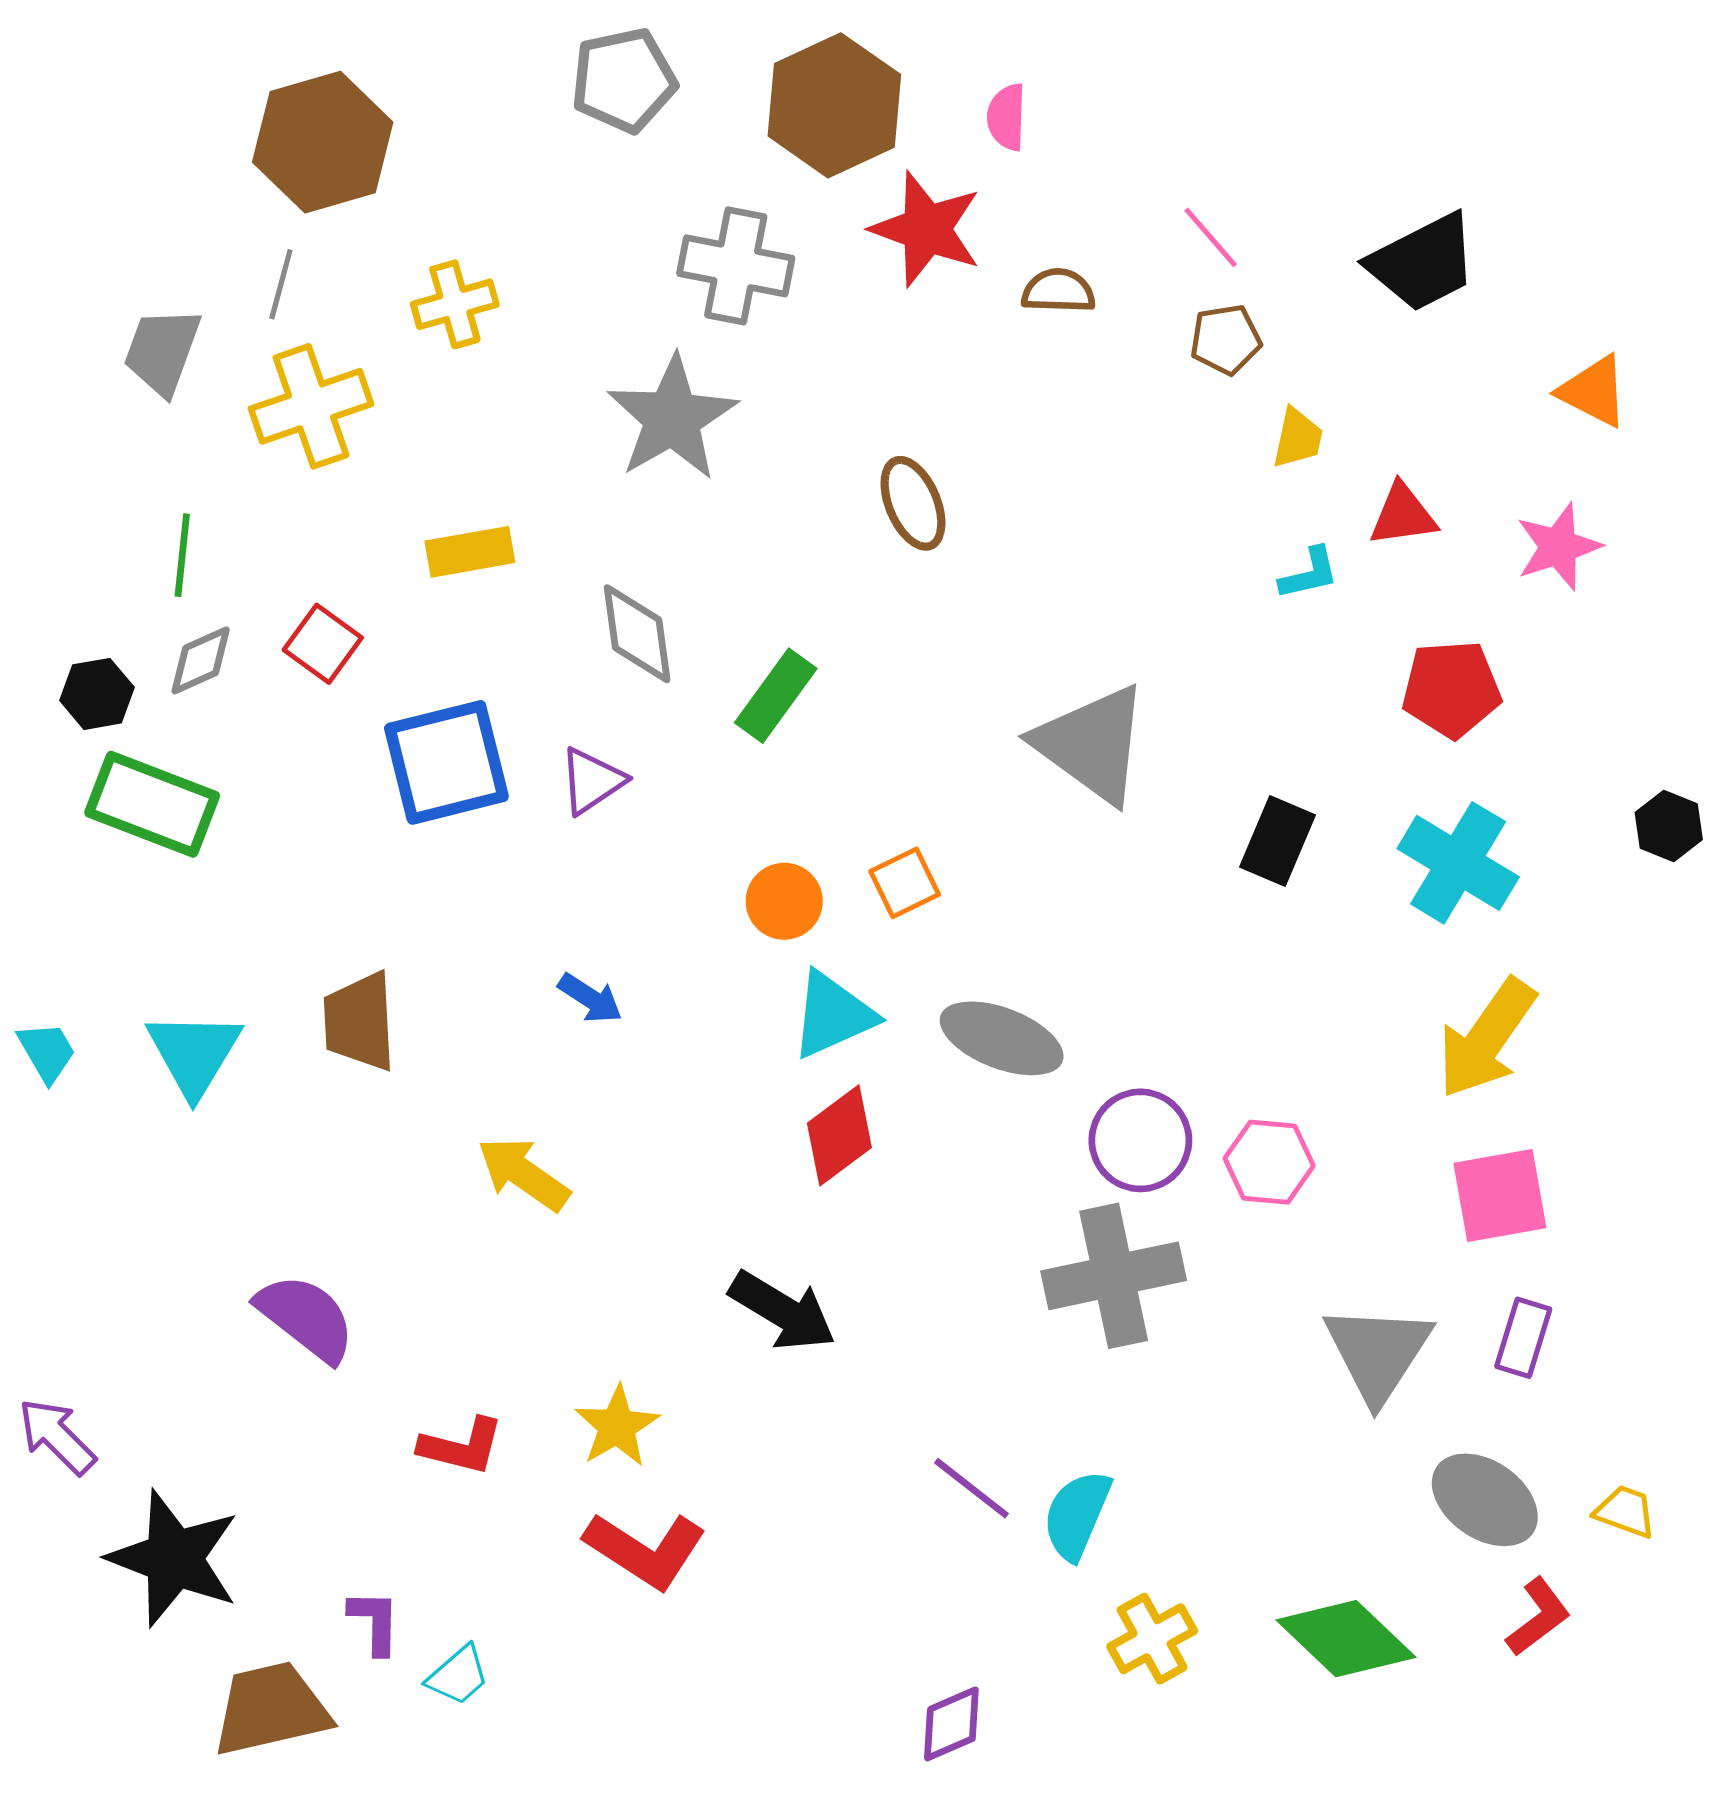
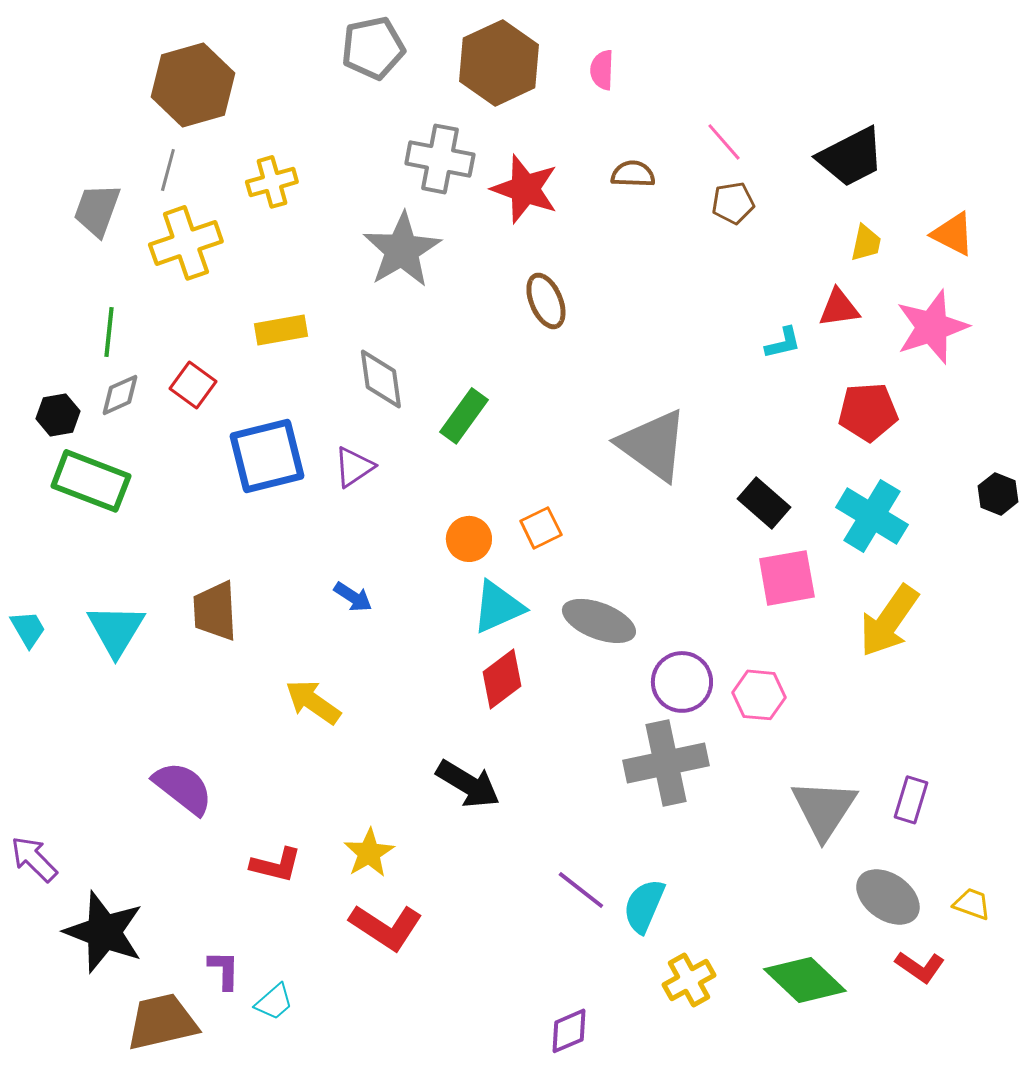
red star: (926, 229) -> (525, 189), moved
yellow trapezoid: (1298, 438) -> (866, 243), moved
pink star: (1558, 547) -> (932, 327), size x1.4
black rectangle: (1277, 841) -> (764, 503), turned -72
pink square: (1500, 1196) -> (787, 578), moved
red L-shape: (1538, 1617) -> (920, 967), turned 72

